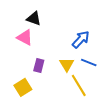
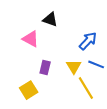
black triangle: (34, 18) -> (50, 19), moved

